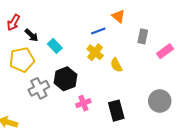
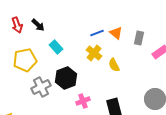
orange triangle: (118, 16) -> (116, 33), moved
red arrow: (13, 23) -> (17, 25), turned -49
black arrow: (31, 35) -> (38, 25), moved

